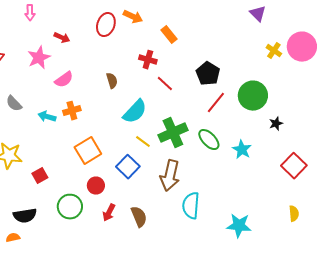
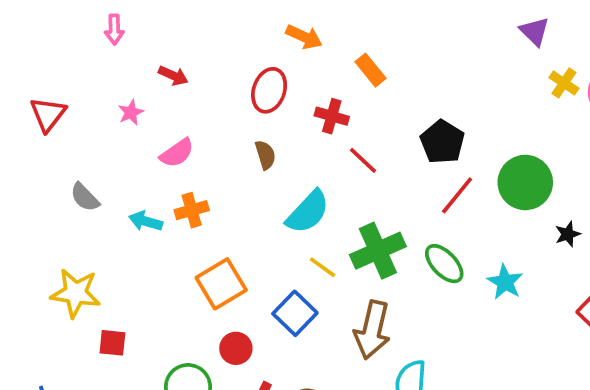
red ellipse: (106, 25) -> (269, 90), moved
yellow cross: (274, 51) -> (564, 83), moved
pink star: (39, 58) -> (131, 112), size x0.6
red square: (40, 176) -> (112, 343), moved, turned 35

